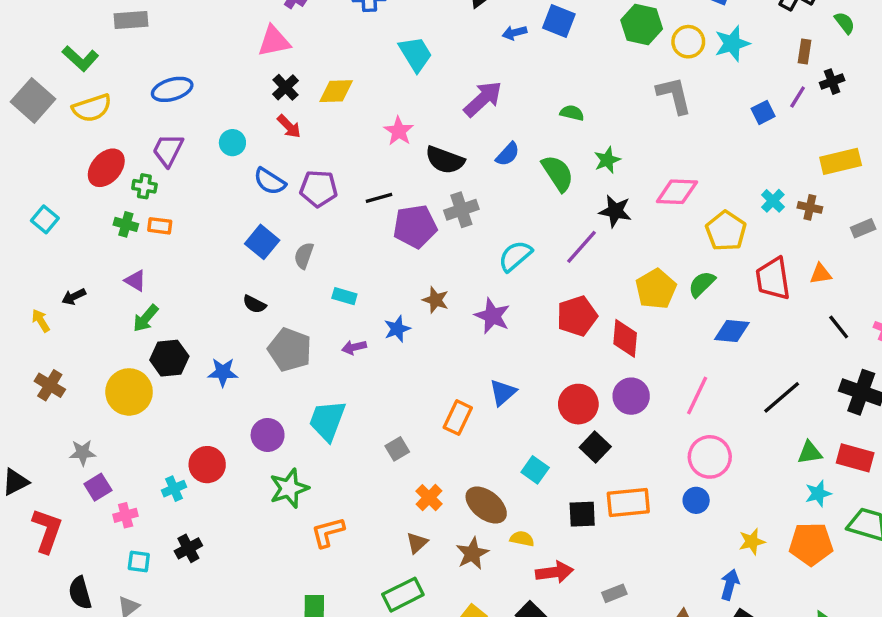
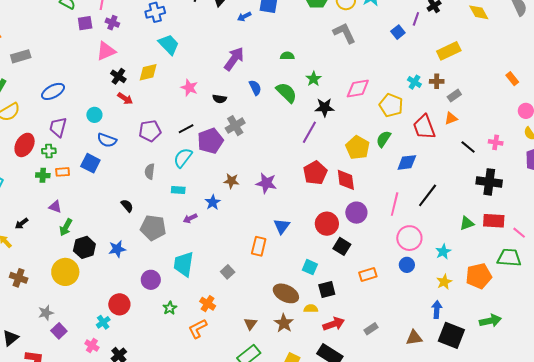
cyan trapezoid: (415, 54) -> (169, 44), moved
blue semicircle: (508, 154) -> (255, 88), turned -56
black semicircle: (445, 160) -> (220, 99), size x0.6
blue semicircle: (270, 181) -> (107, 140), moved
gray rectangle: (863, 228) -> (454, 96), moved
blue square: (262, 242) -> (90, 163), moved
cyan semicircle: (515, 256) -> (183, 158), moved
black semicircle: (254, 304) -> (127, 206), turned -144
black line: (782, 397) -> (428, 195), moved
green star: (289, 488) -> (170, 308), size x0.6
cyan star: (818, 494) -> (443, 252), moved
orange cross: (429, 498) -> (208, 304), moved
orange rectangle: (628, 503) -> (368, 274), size x0.7
black square: (582, 514) -> (327, 290), moved
pink cross: (126, 515) -> (92, 346), moved, turned -32

